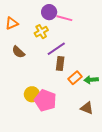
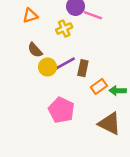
purple line: (56, 49) -> (64, 64), moved
yellow circle: (32, 94) -> (47, 67), moved
brown triangle: (87, 108) -> (110, 123), size x1.5

